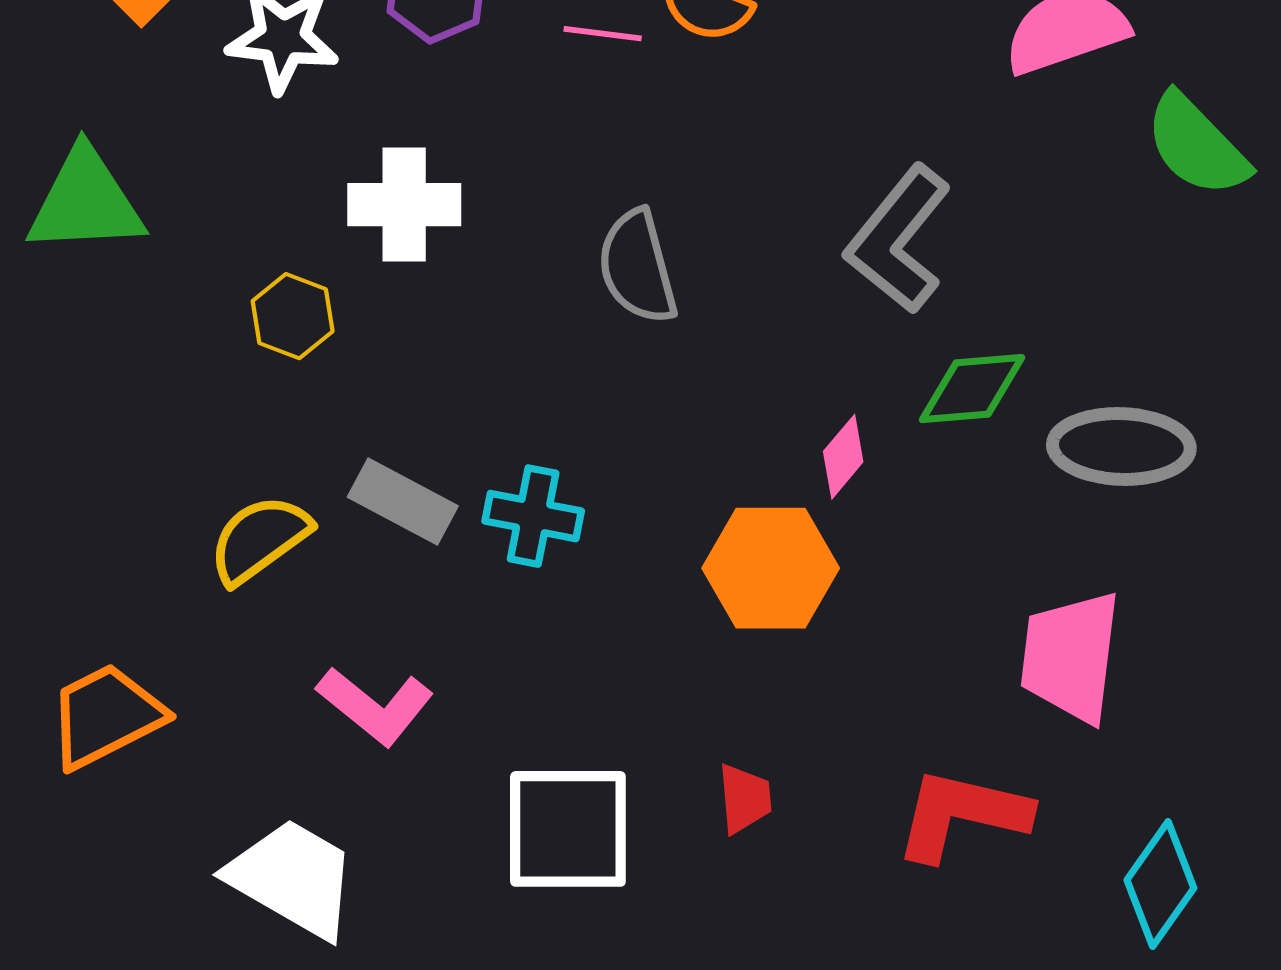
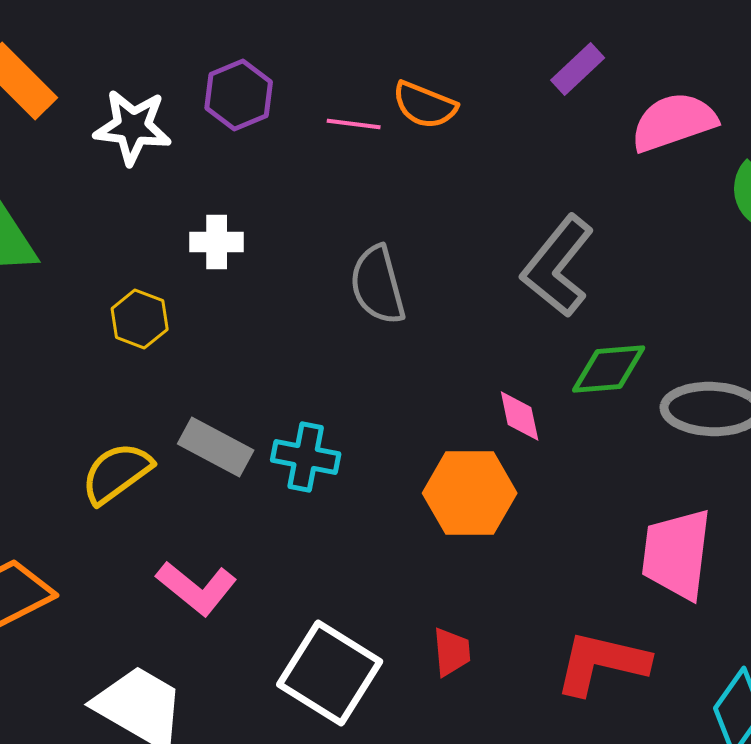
white cross: (404, 205) -> (217, 242), size x0.7
pink diamond: (843, 457) -> (520, 416), turned -52
white square: (568, 829) -> (330, 673), turned 32

